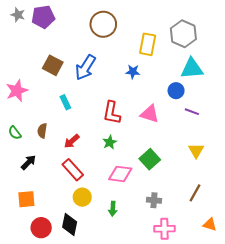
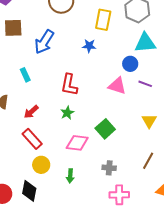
brown square: (53, 65) -> (13, 28), moved, turned -30
pink triangle: (150, 114) -> (117, 86), moved

